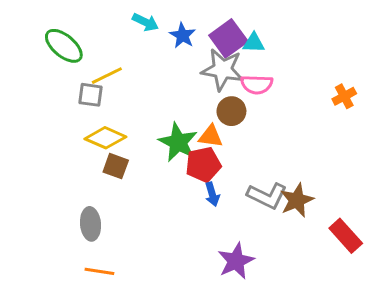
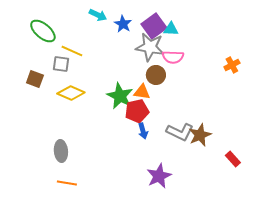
yellow line: (107, 76) -> (72, 51), turned 50
brown square: (116, 166) -> (35, 79), moved
red rectangle: (346, 236) -> (233, 159), size x0.7

